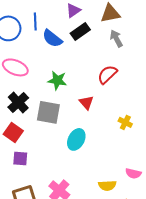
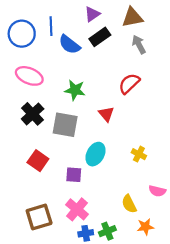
yellow cross: (125, 122) -> (139, 154), moved
red square: (13, 132) -> (38, 161), moved
purple square: (20, 158) -> (74, 175), moved
yellow semicircle: (107, 185) -> (129, 204), turned 66

